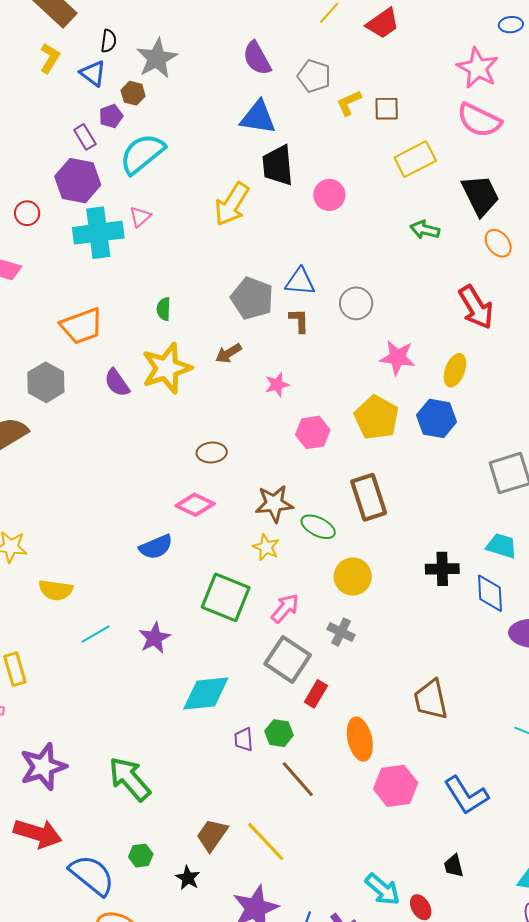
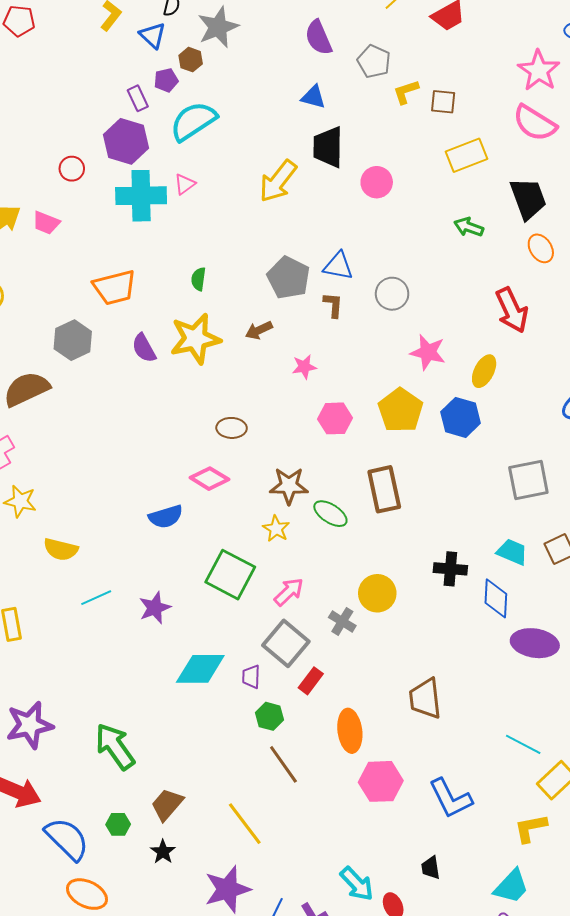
blue triangle: (258, 117) -> (313, 97), size x0.7
yellow circle: (353, 577) -> (377, 593), moved
purple trapezoid: (244, 739) -> (251, 677), moved
brown trapezoid: (212, 835) -> (167, 804), moved

